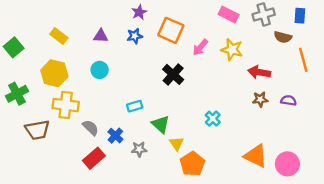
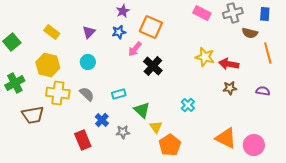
purple triangle: (101, 36) -> (89, 32), turned -48
pink arrow: (200, 47) -> (135, 49), moved
yellow star: (232, 50) -> (205, 57), moved
purple semicircle: (289, 100) -> (263, 91), moved
gray semicircle: (91, 128) -> (87, 94), moved
red rectangle: (94, 158) -> (83, 140), turned -72

